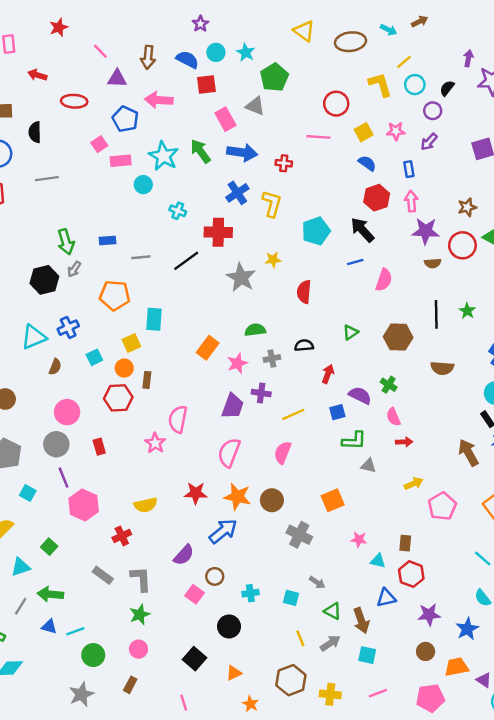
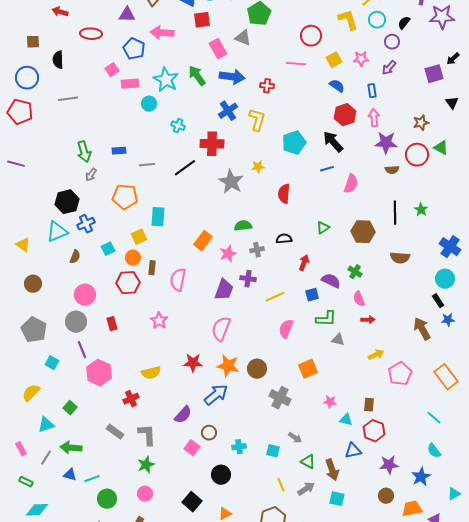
black hexagon: (44, 280) -> (67, 202), moved
pink semicircle: (178, 419) -> (178, 280), moved
pink semicircle: (283, 453) -> (286, 329), moved

